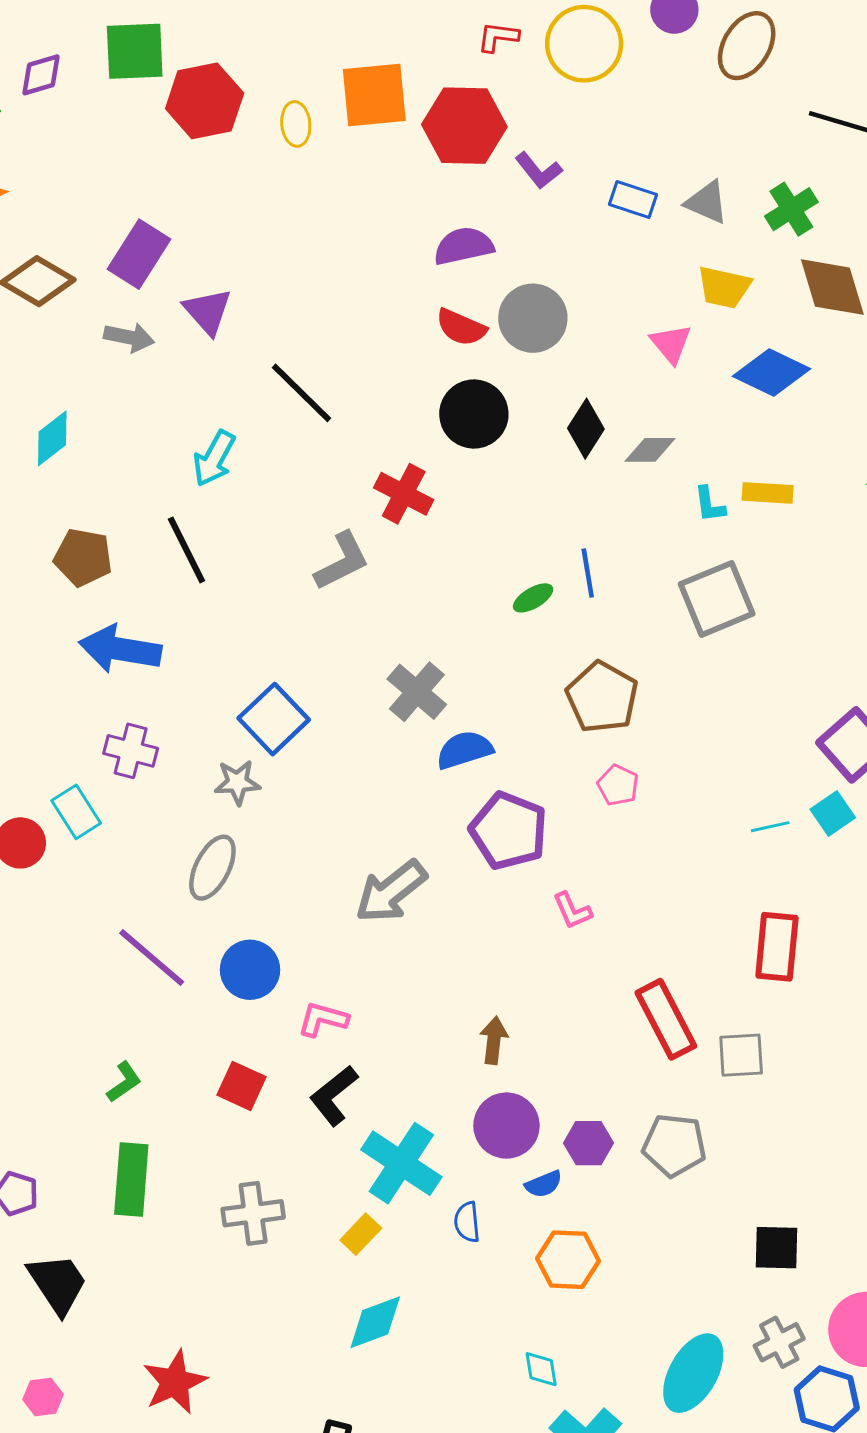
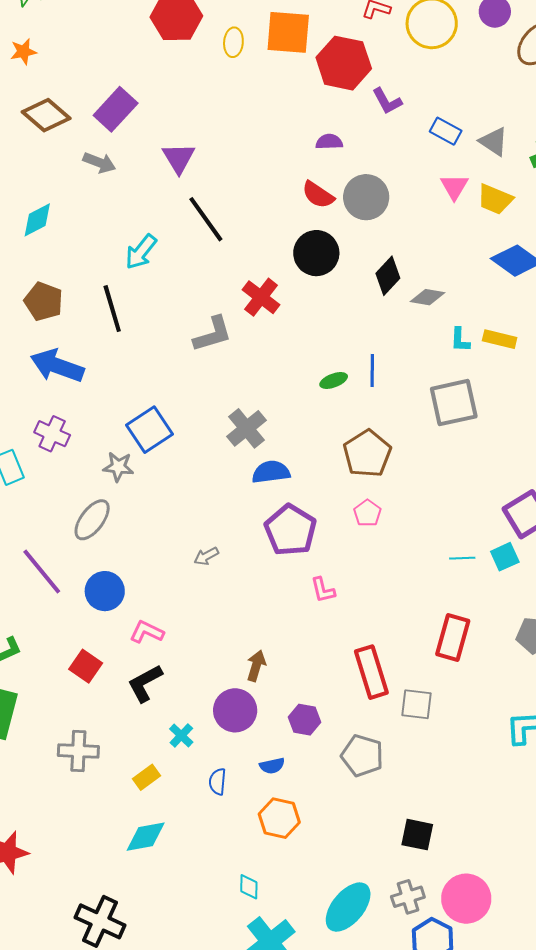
purple semicircle: (464, 246) -> (329, 142), size x0.7
purple triangle: (208, 311) -> (179, 158), moved
pink triangle: (671, 344) -> (454, 187), moved
gray arrow: (391, 891) -> (206, 556), size x0.5
purple circle: (506, 1126) -> (235, 710), moved
purple hexagon: (588, 1143) -> (304, 720), moved
cyan cross: (401, 1163) -> (181, 735), size x0.5

